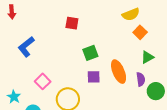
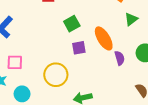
purple semicircle: (141, 79) -> (120, 58), moved
pink square: (43, 81) -> (15, 62), moved, turned -35

